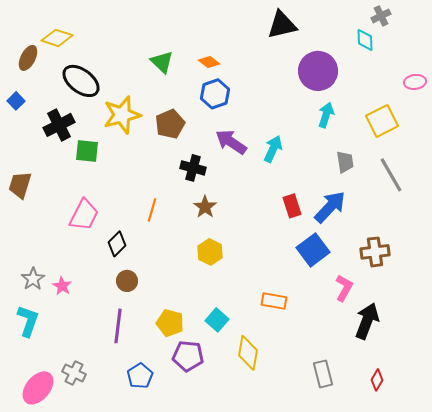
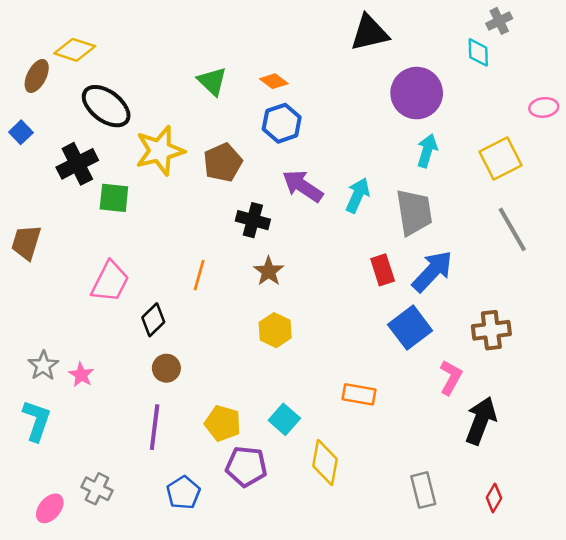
gray trapezoid: (345, 162) -> (414, 212), moved, size x1.6
pink ellipse: (38, 388) -> (50, 508), size x0.7

